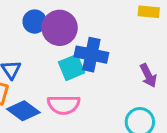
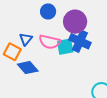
purple circle: (60, 28) -> (75, 22), moved
pink semicircle: (64, 105) -> (50, 42), moved

